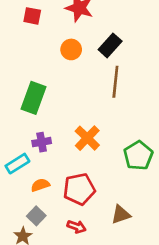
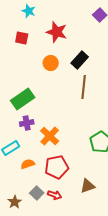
green rectangle: (34, 98) -> (23, 99), turned 35
orange cross: (87, 138) -> (50, 136), moved
purple cross: (42, 142) -> (27, 123), moved
gray square: (36, 216) -> (37, 193), moved

